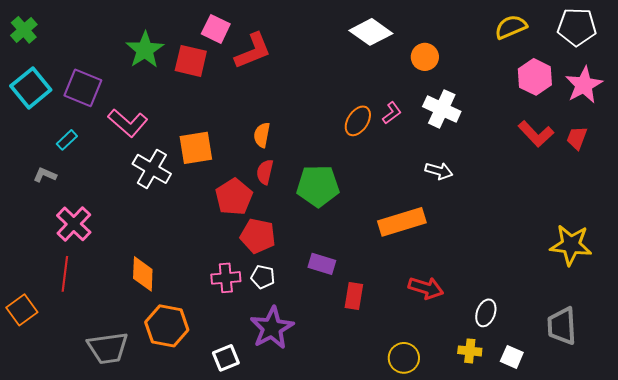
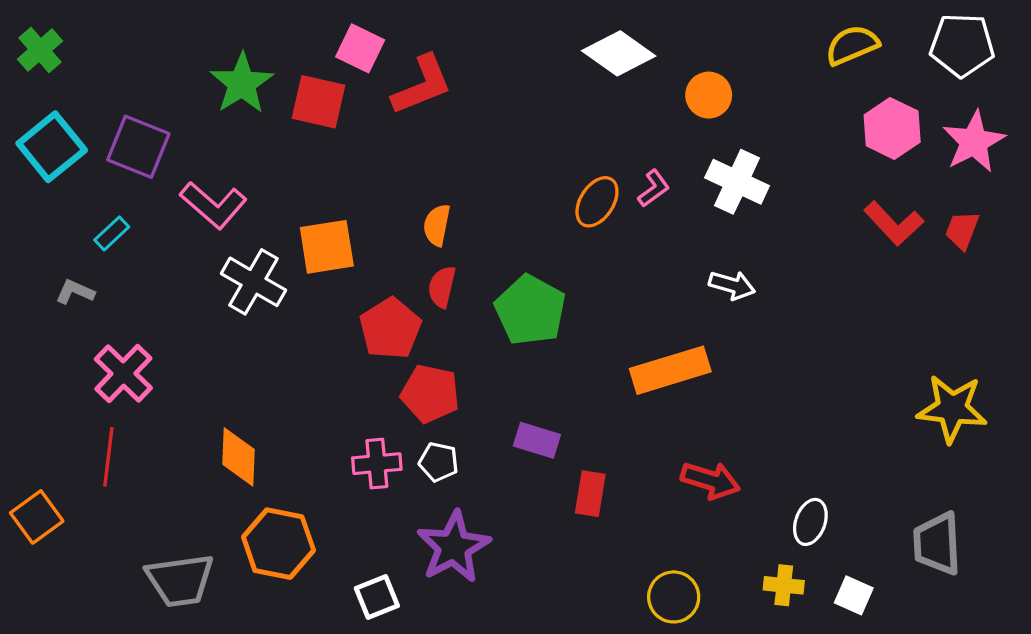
green pentagon: (318, 186) -> (530, 310), turned 30

